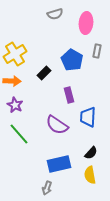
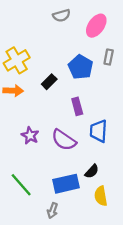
pink ellipse: (86, 23) -> (96, 26), turned 30
purple star: (15, 105) -> (30, 135), moved
green line: (19, 134) -> (21, 185), moved
black semicircle: (91, 153) -> (92, 171), moved

